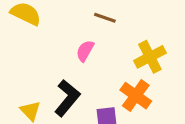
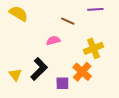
pink semicircle: (85, 51) -> (53, 41), turned 40

